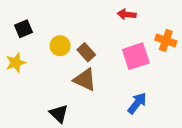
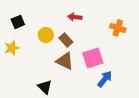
red arrow: (127, 14) -> (75, 17), moved
orange cross: (166, 40) -> (118, 28), moved
pink square: (136, 56) -> (93, 58), moved

